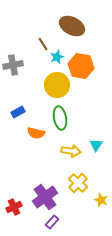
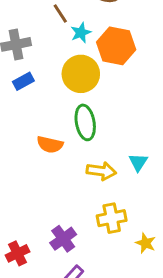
blue rectangle: (18, 112) -> (23, 81), moved
yellow cross: (78, 183) -> (112, 218), turned 36
purple cross: (45, 197) -> (63, 239), size x0.7

